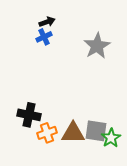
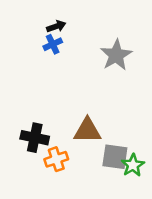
brown triangle: (73, 133) -> (87, 130), moved

